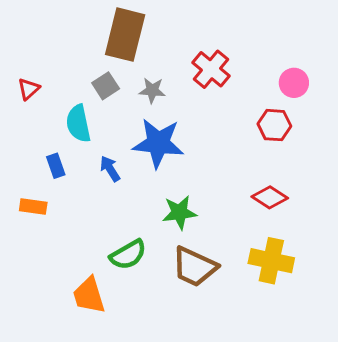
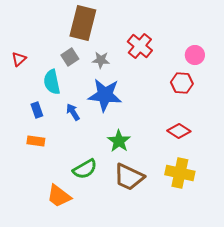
orange rectangle: (33, 206) -> (36, 141), moved
green star: (179, 212) -> (119, 141), turned -30
orange trapezoid: (89, 295) -> (59, 196), turned -36

